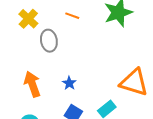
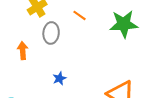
orange arrow: (32, 84) -> (23, 51), moved, size x0.7

